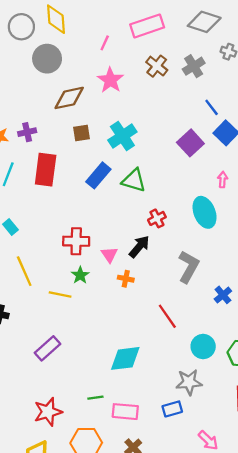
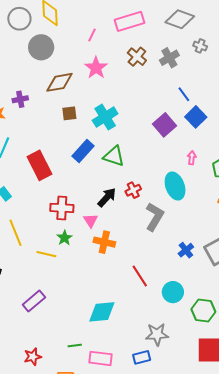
purple cross: (27, 132) -> (20, 99), moved
red rectangle: (46, 170) -> (39, 165), moved, turned -36
black arrow: (139, 247) -> (107, 197), moved
gray L-shape: (189, 267) -> (155, 217), moved
orange cross: (126, 279) -> (104, 242), size x1.5
blue cross: (223, 295) -> (186, 250), moved
cyan circle: (203, 347) -> (173, 292), moved
red star: (48, 412) -> (33, 357), size x0.7

